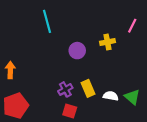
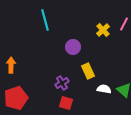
yellow cross: (107, 42) -> (103, 30), moved, turned -32
yellow rectangle: (88, 88) -> (88, 71), moved

